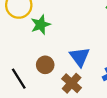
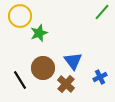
brown circle: (45, 65) -> (43, 68), size x1.5

